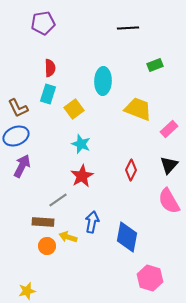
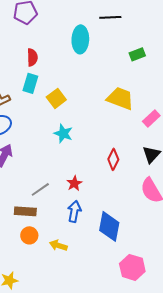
cyan ellipse: (103, 81) -> (80, 39), moved
red star: (82, 176) -> (74, 183), moved, size x0.7
yellow arrow: (68, 237) -> (58, 245), moved

